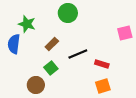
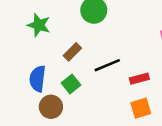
blue semicircle: (14, 44) -> (38, 79), moved
red rectangle: (102, 64) -> (139, 79), turned -32

